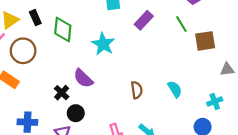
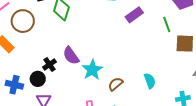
cyan star: (103, 44) -> (92, 70), moved
brown semicircle: (137, 90) -> (116, 84), moved, turned -133
black circle: (76, 113) -> (38, 79), moved

